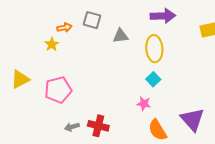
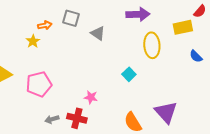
gray triangle: (121, 36) -> (98, 33), turned 42
yellow ellipse: (154, 49) -> (152, 45), moved
pink star: (144, 104) -> (91, 97), moved

